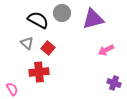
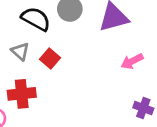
red cross: (39, 72) -> (22, 94), moved

